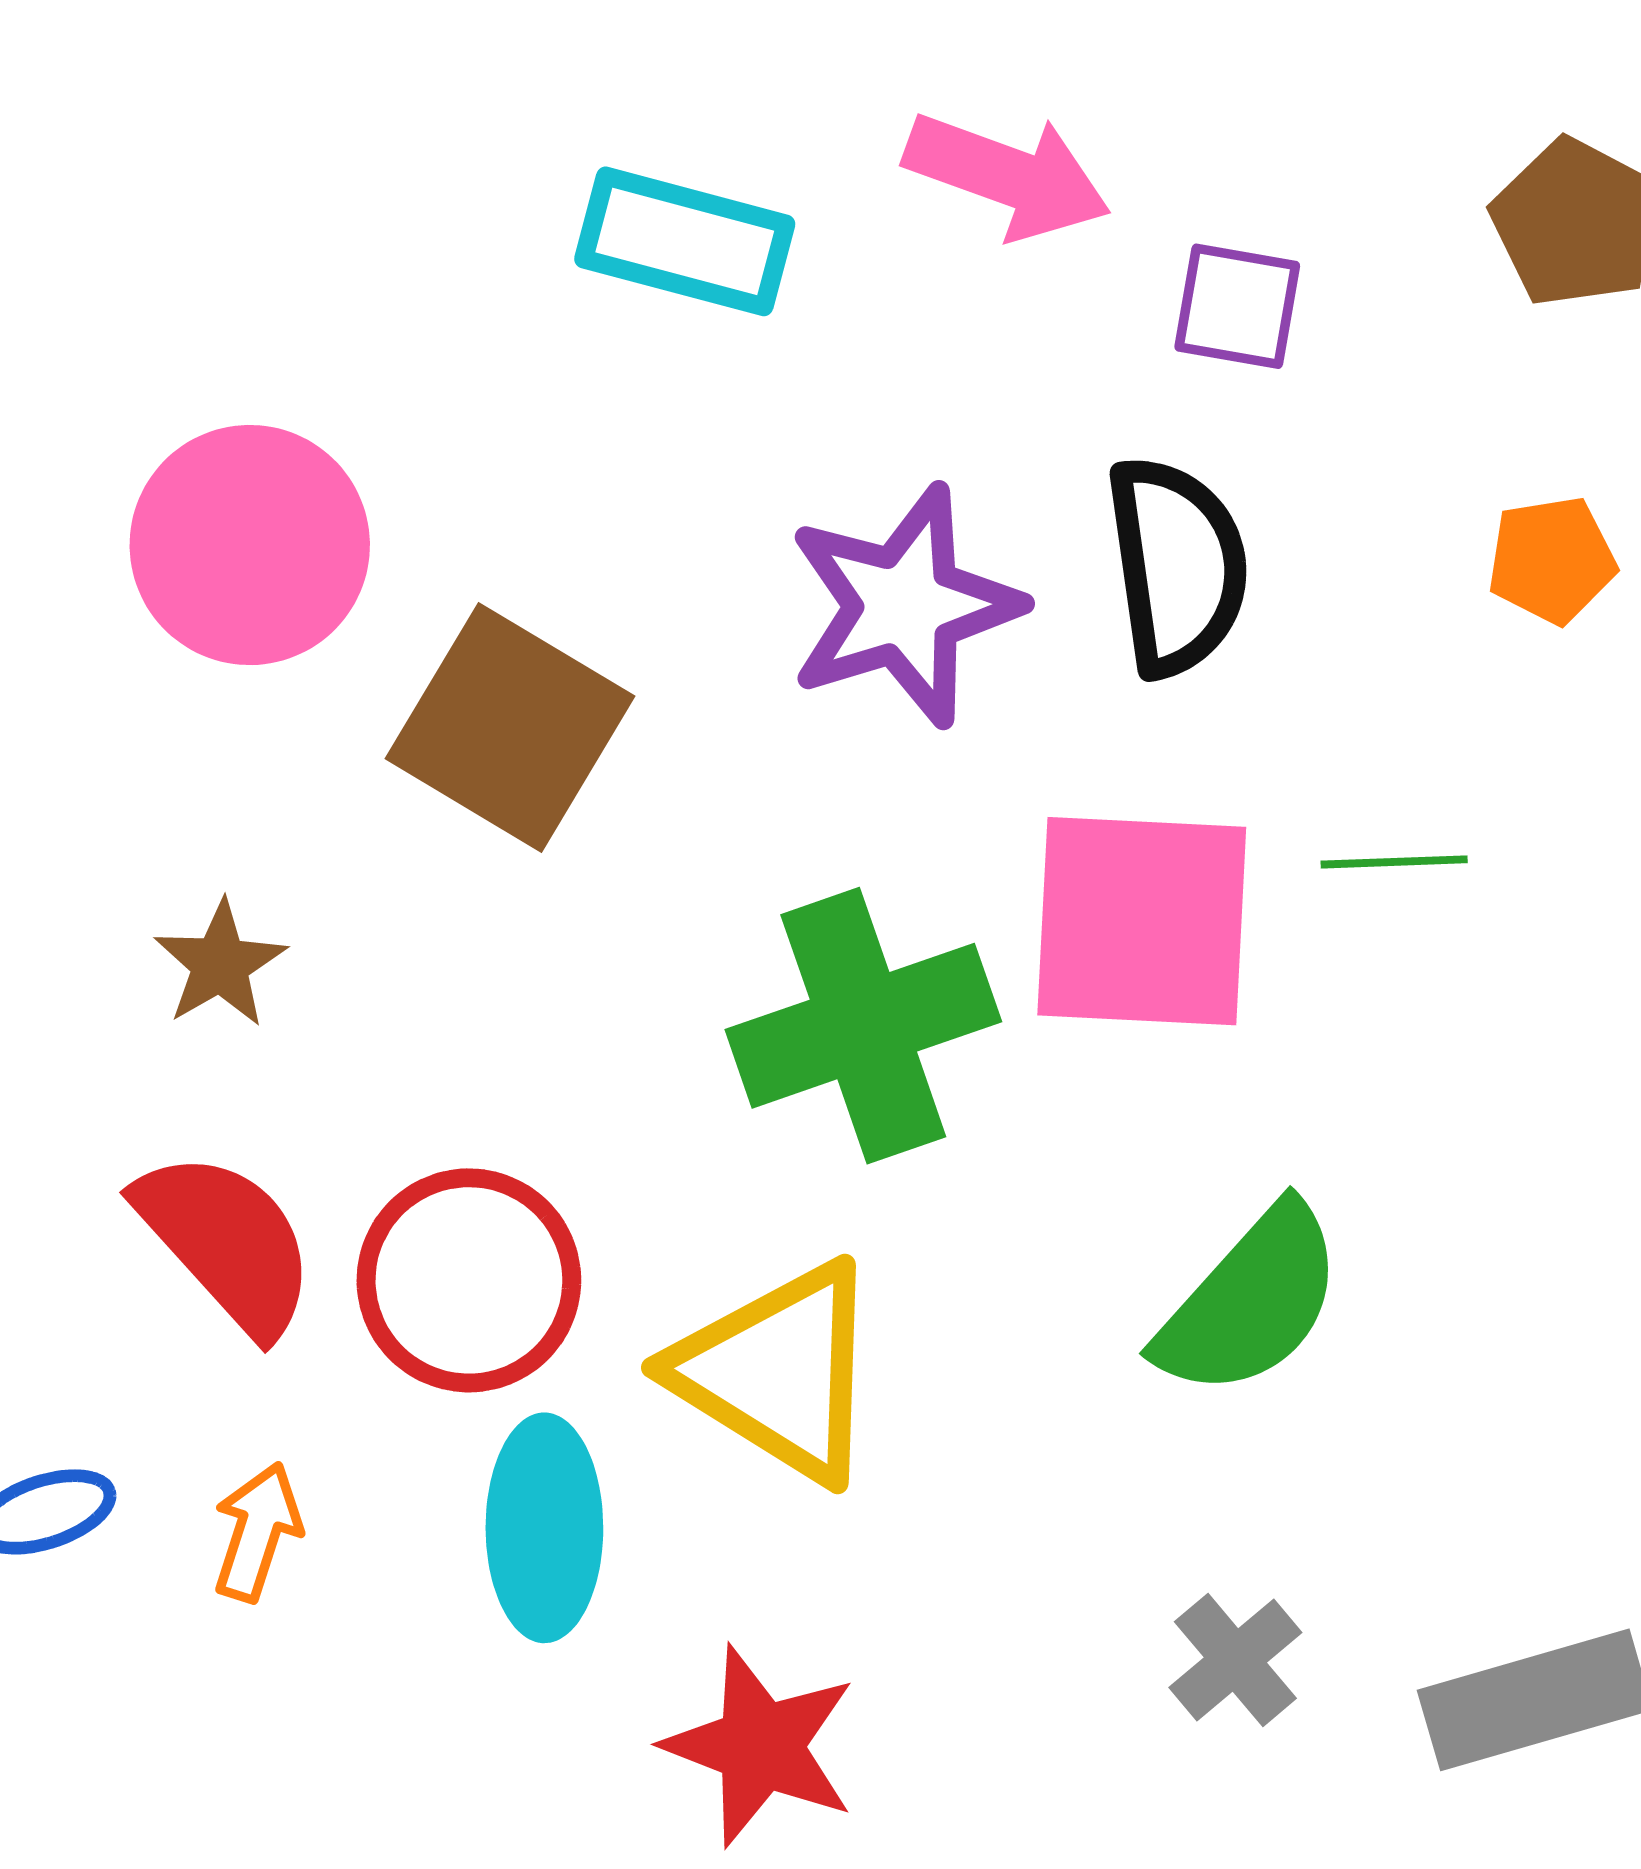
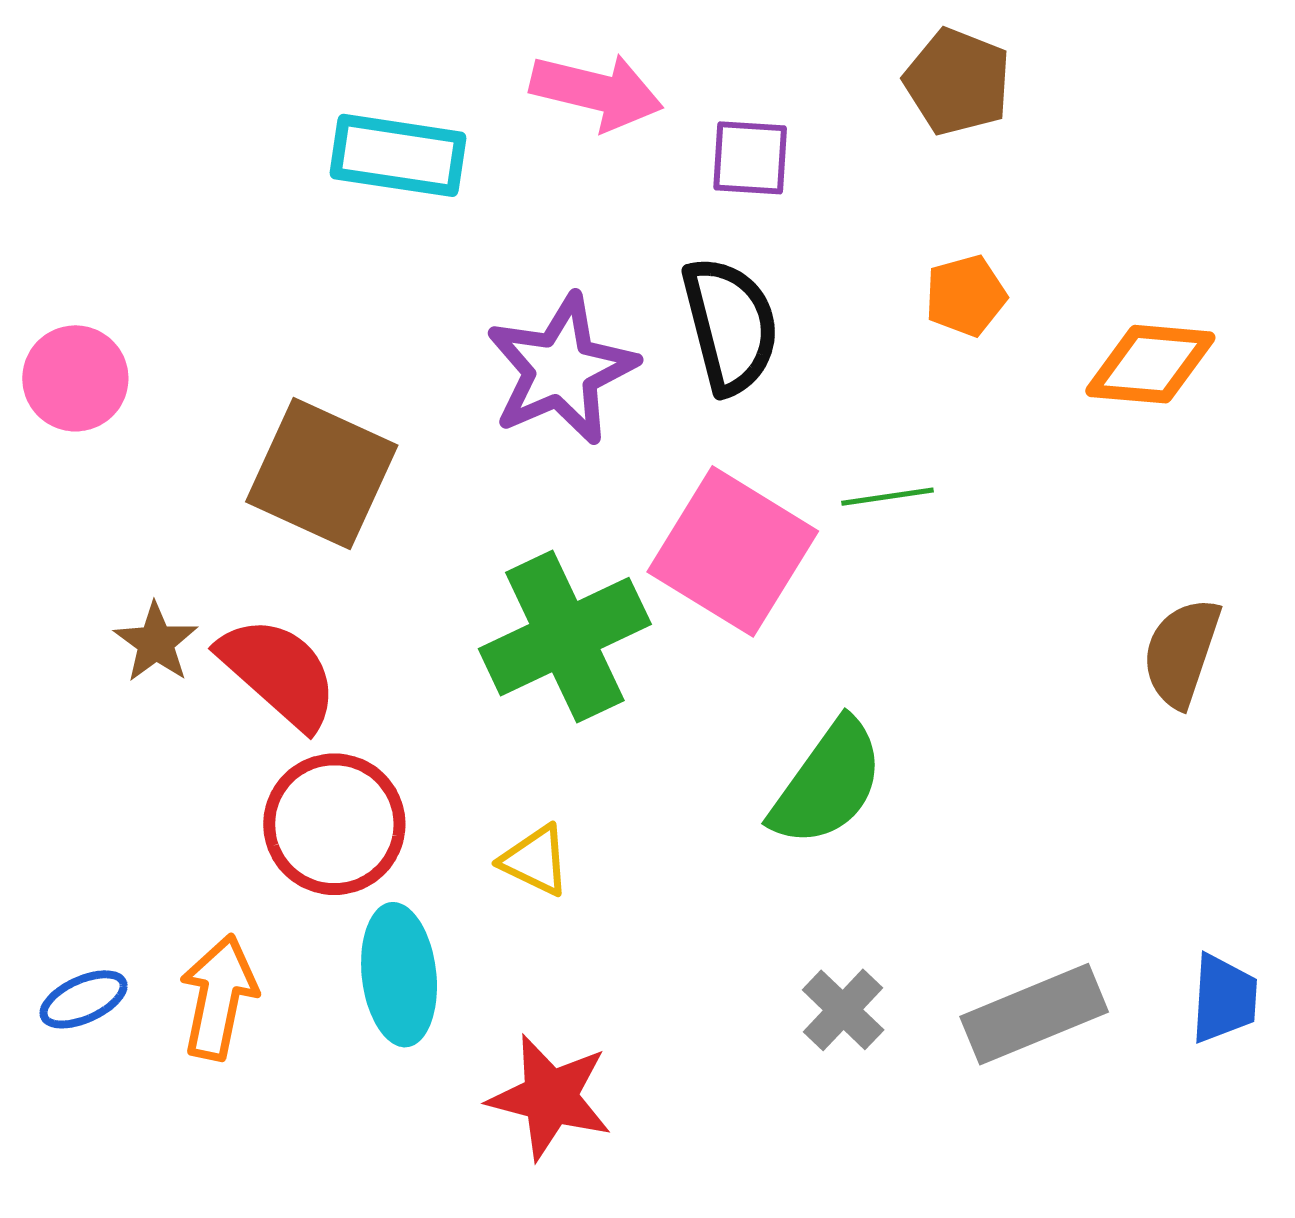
pink circle: (250, 545) -> (75, 378), moved, size x0.7
pink square: (1142, 921) -> (733, 551), turned 35
red semicircle: (226, 1242) -> (279, 673), moved
yellow triangle: (778, 1372) -> (535, 860), size x0.5
orange arrow: (257, 1532) -> (219, 997), size x1.4

